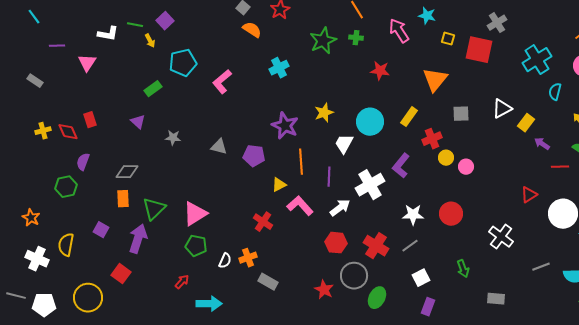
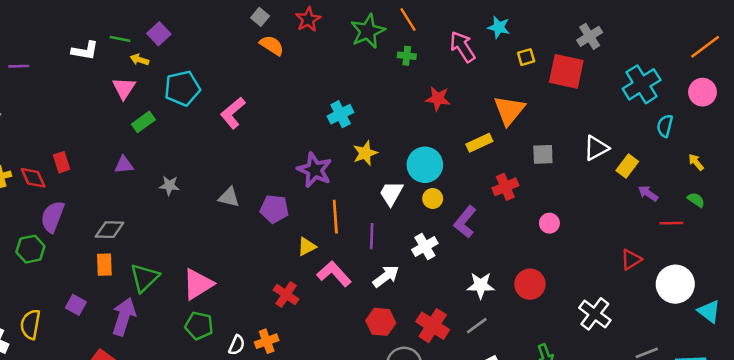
yellow square: (448, 39) -> (526, 57), turned -32
yellow arrow: (150, 41) -> (139, 60), turned 136
green star: (323, 41) -> (368, 31), moved
pink triangle: (87, 63) -> (124, 88), moved
cyan cross: (279, 68) -> (341, 114), moved
yellow rectangle: (409, 117) -> (479, 143), moved, turned 30
purple triangle: (138, 122) -> (124, 165), turned -49
yellow circle: (446, 158) -> (433, 199), moved
purple semicircle: (83, 162) -> (53, 217), size x1.4
white cross: (370, 185) -> (425, 247), size x0.7

